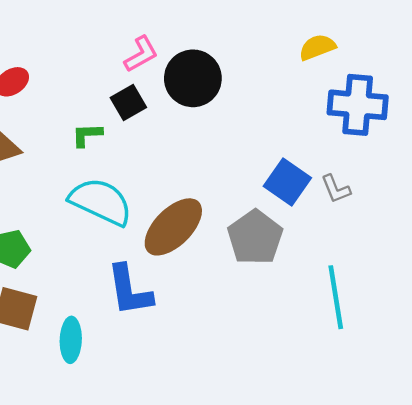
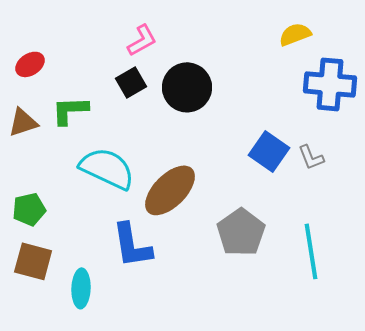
black circle: (193, 78) -> (187, 87), moved
green L-shape: (87, 135) -> (70, 110), moved, size x1.4
gray pentagon: (255, 237) -> (241, 232), moved

